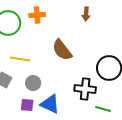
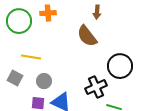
brown semicircle: (62, 50) -> (87, 36), moved
black cross: (85, 89) -> (96, 87), turned -30

